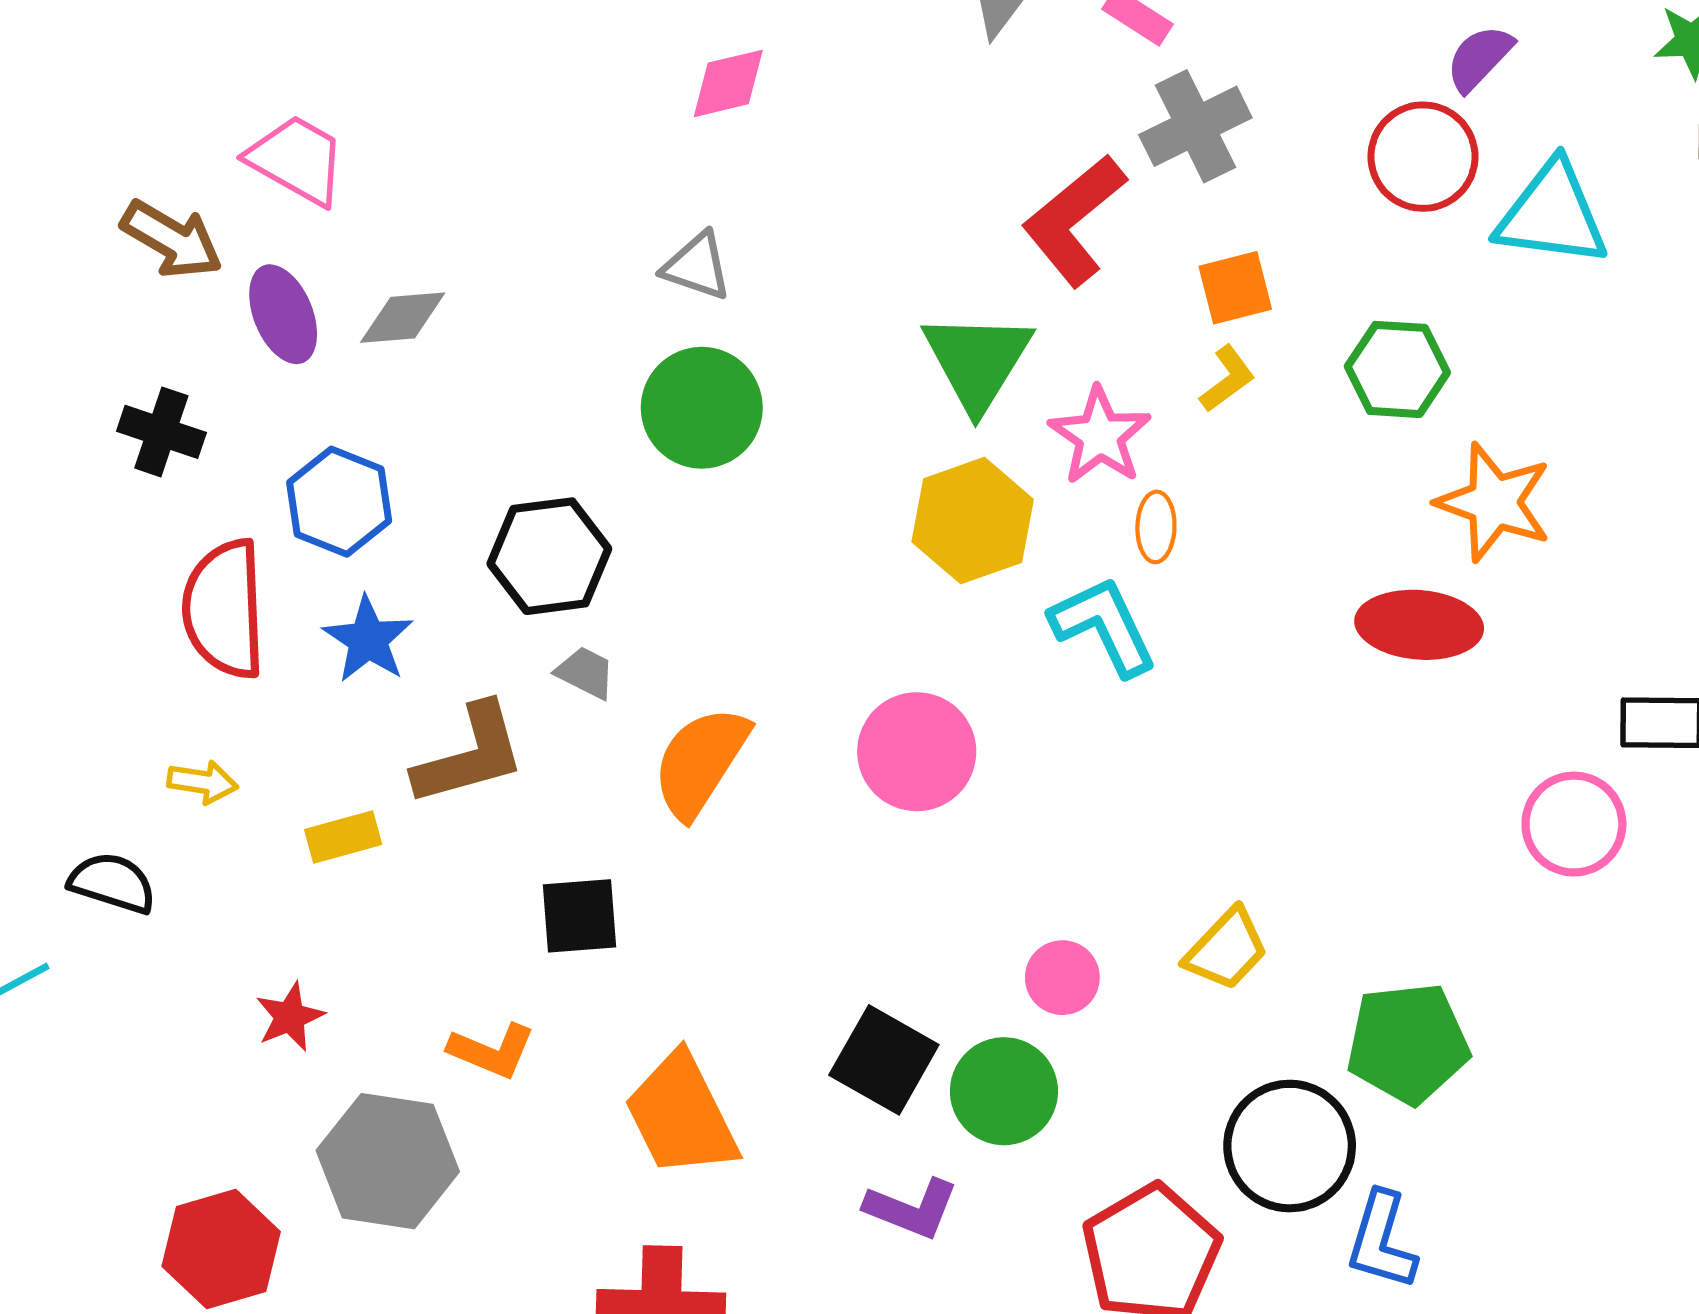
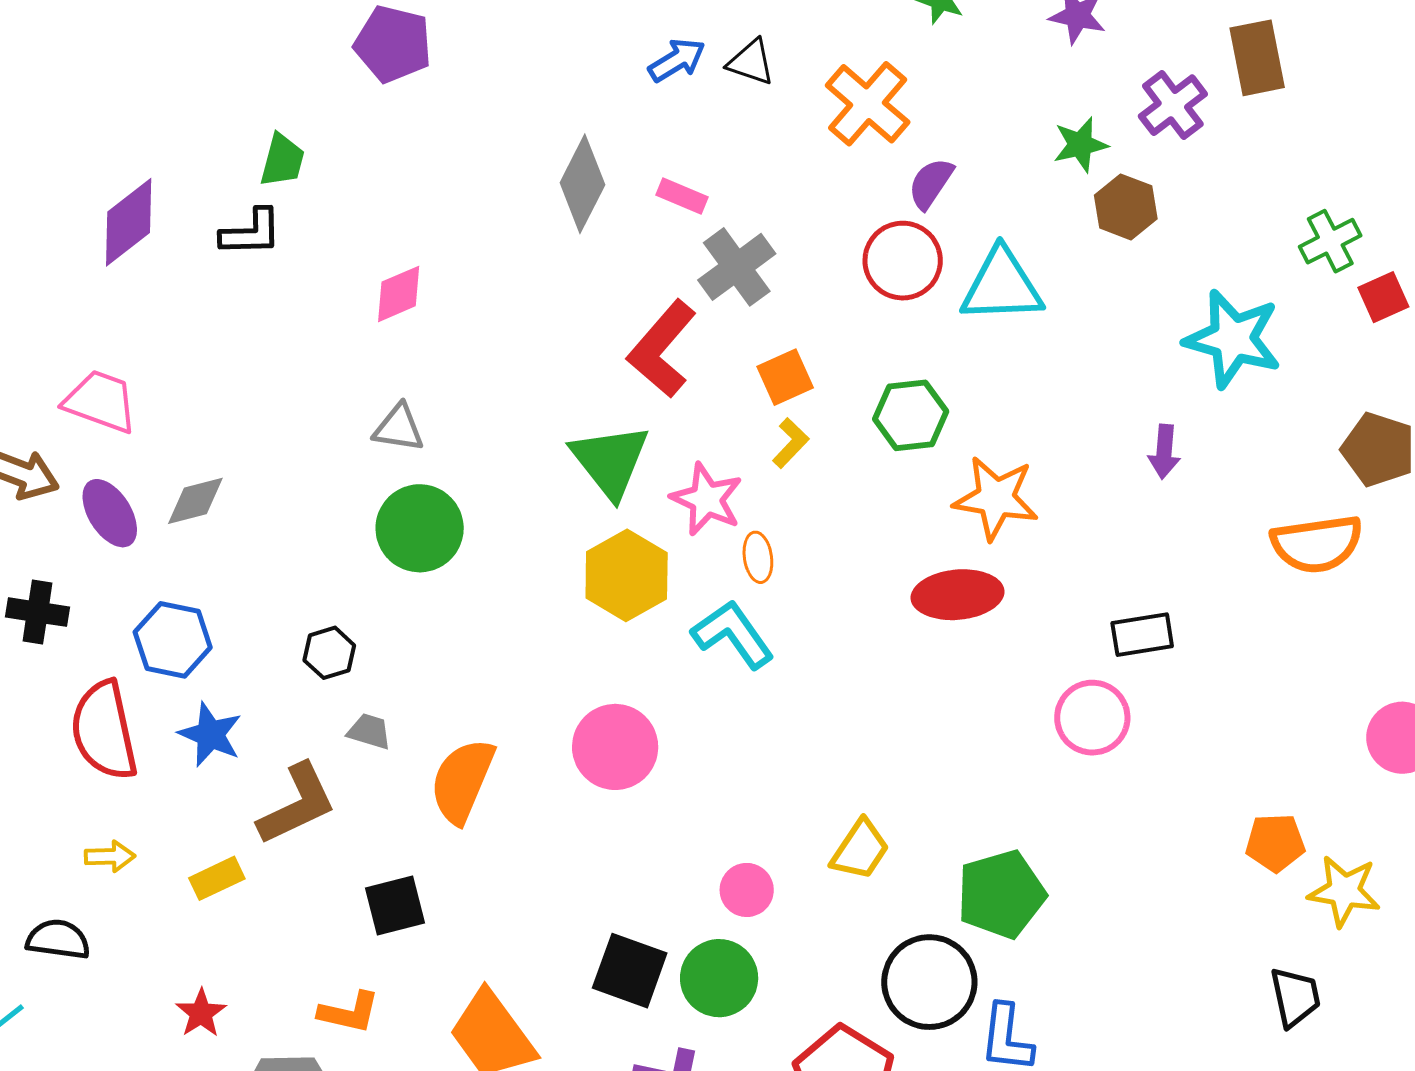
black hexagon: (549, 556) -> (329, 653), size x0.6

